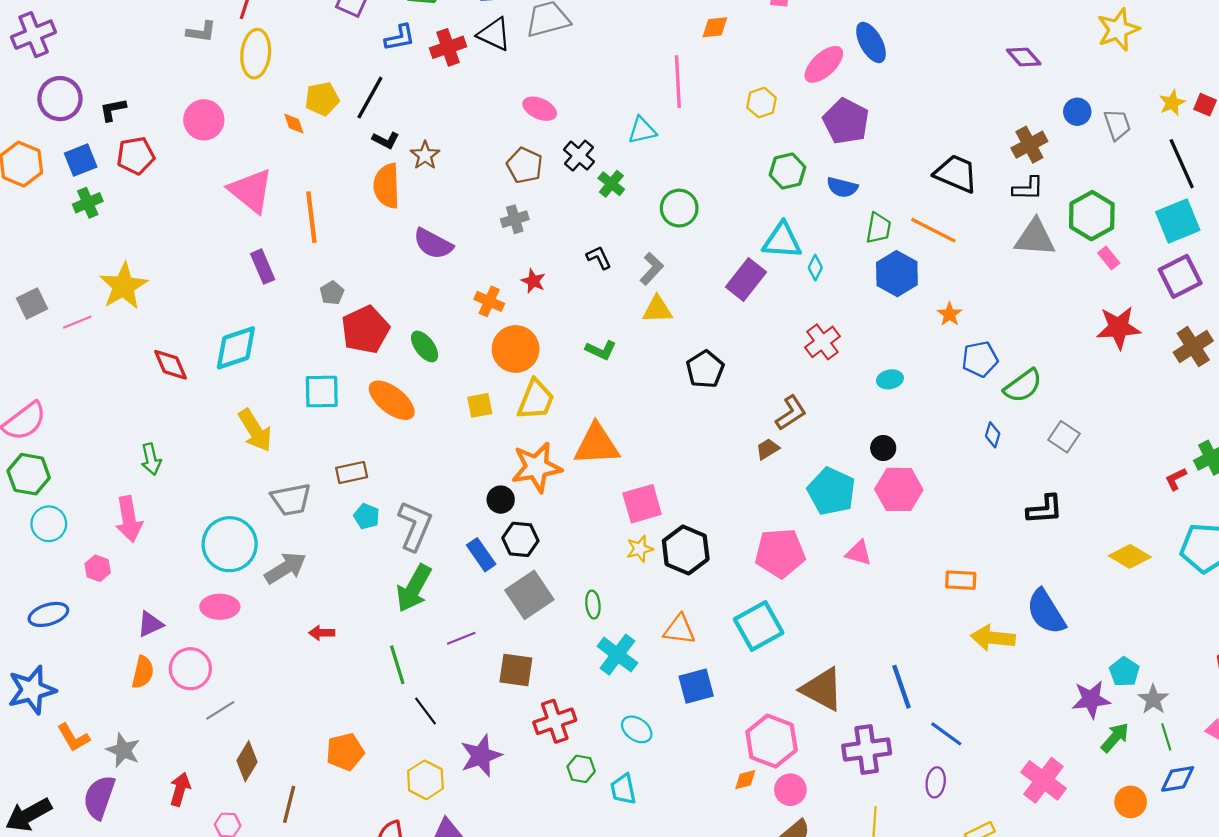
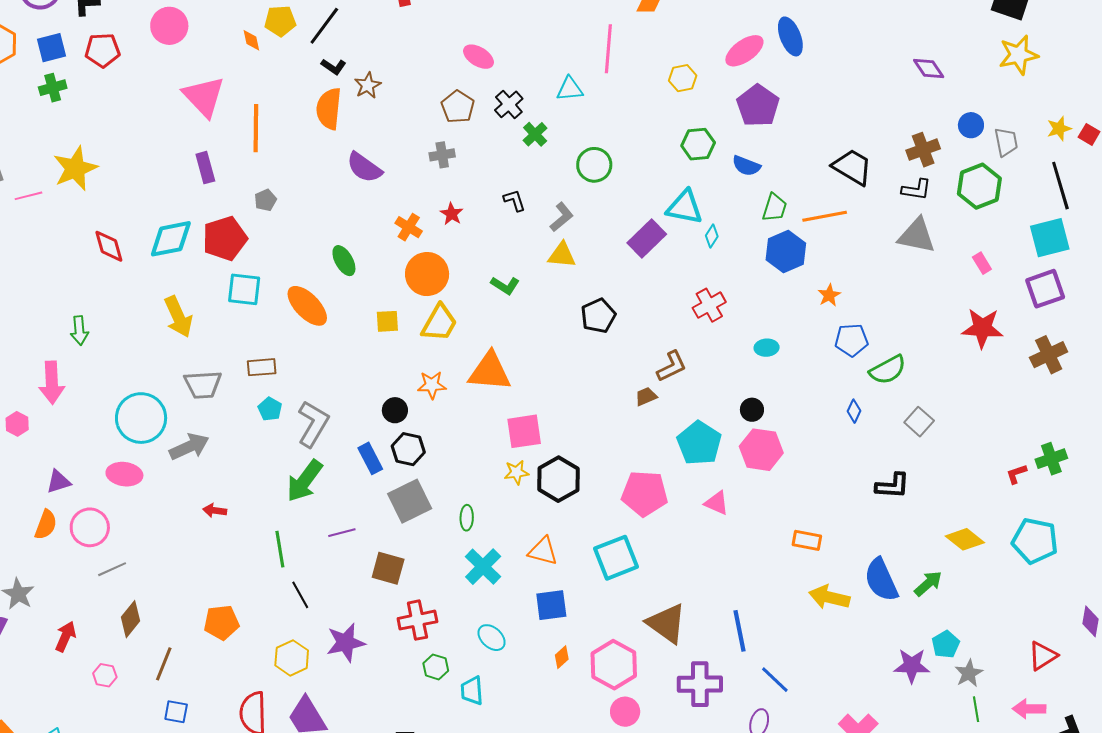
green hexagon: (1092, 216) -> (979, 186), moved
orange line: (933, 230) -> (825, 216), turned -45
red pentagon: (365, 330) -> (225, 238), moved
orange star: (537, 467) -> (432, 385), size x0.6
green arrow: (1115, 738) -> (928, 584), moved
orange diamond: (745, 780) -> (562, 657), moved, turned -35

